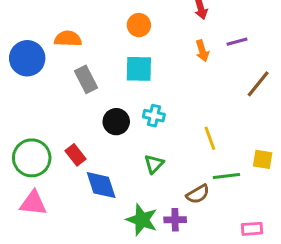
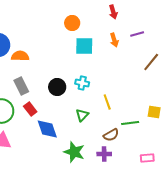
orange semicircle: (68, 39) -> (20, 56), moved
cyan square: (139, 69) -> (84, 46), moved
gray rectangle: (86, 79) -> (21, 86), moved
yellow line: (210, 138) -> (107, 102), moved
purple cross: (175, 220) -> (104, 154), moved

